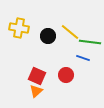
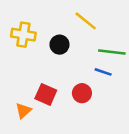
yellow line: (70, 32) -> (86, 21), moved
orange triangle: (36, 91) -> (23, 111), moved

